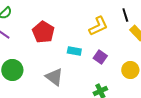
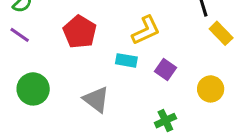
yellow L-shape: (98, 26) -> (146, 30), moved

